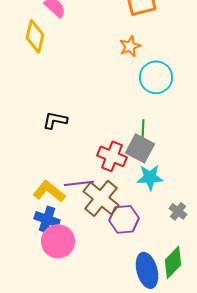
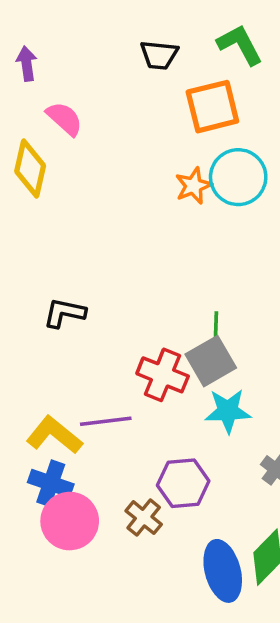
cyan circle: (156, 77) -> (238, 177), moved
gray square: (140, 148) -> (211, 361), turned 32
brown cross: (101, 198) -> (144, 518), moved, size x0.6

